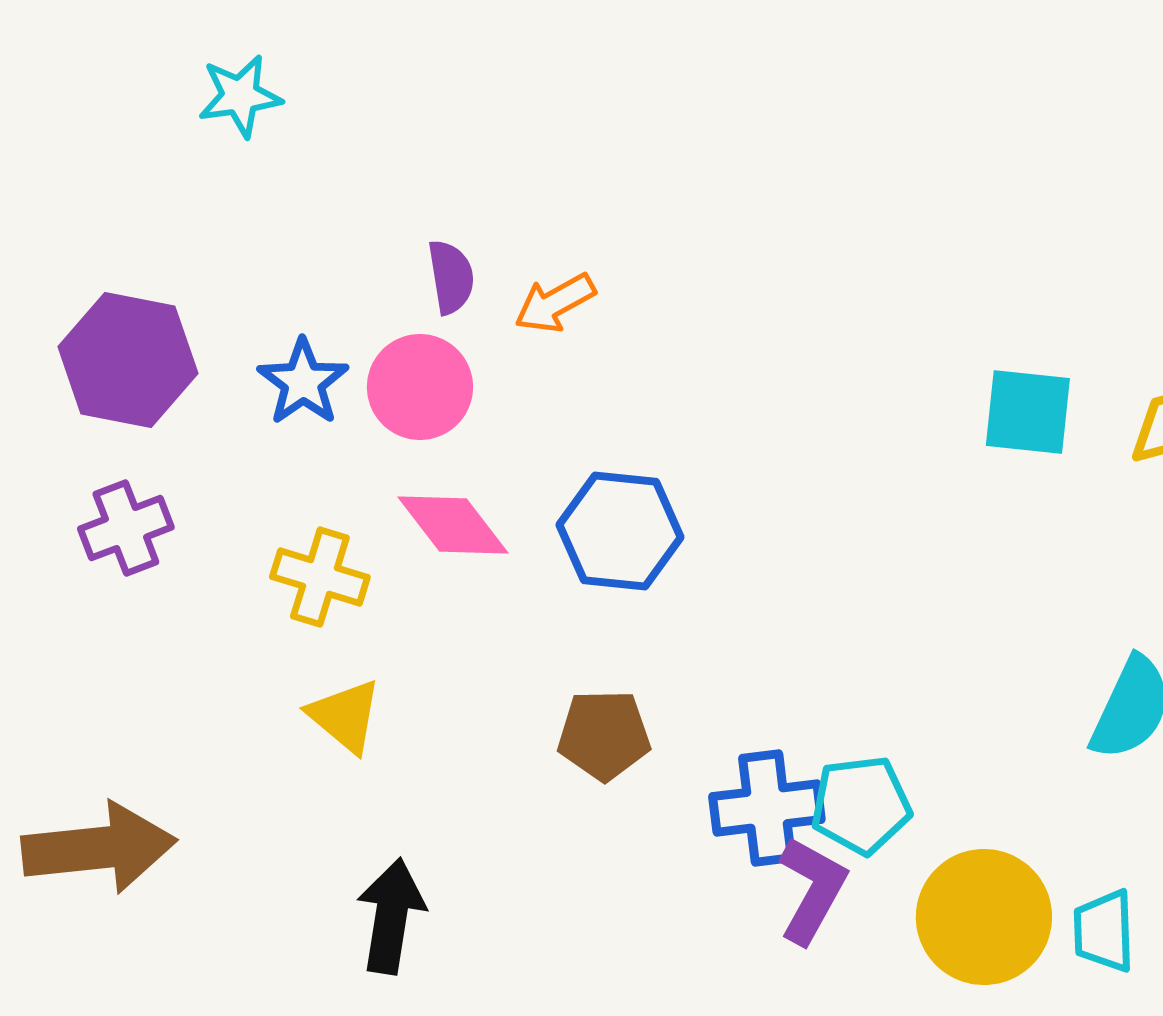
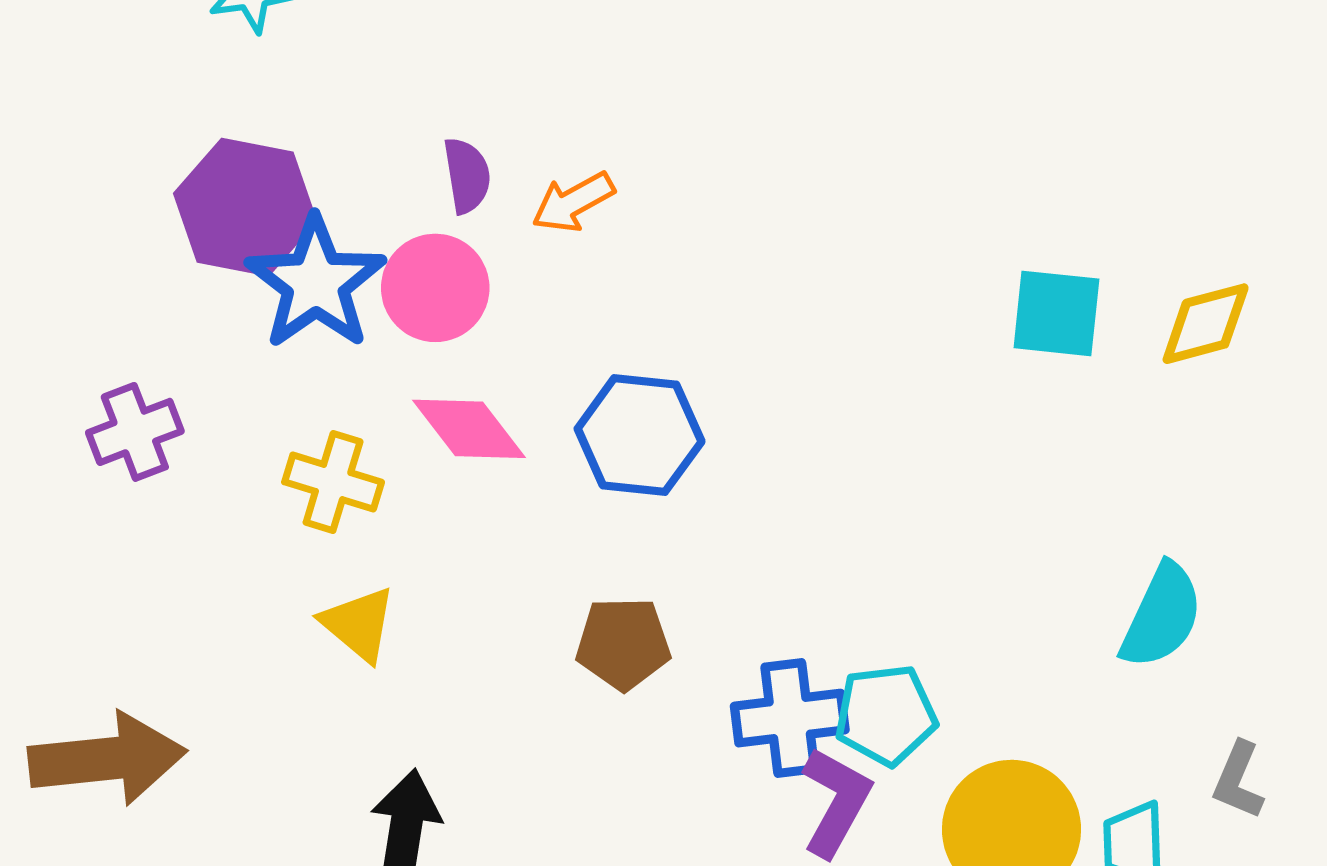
purple hexagon: (128, 360) -> (245, 207), moved
blue star: (303, 382) -> (316, 283), size x1.5

